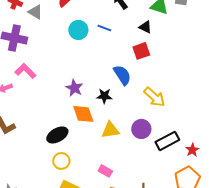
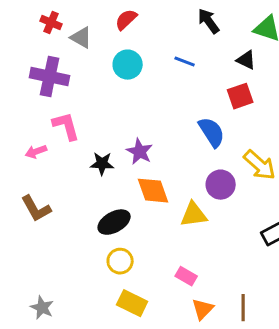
cyan circle: (78, 30) -> (128, 65), moved
pink L-shape: (25, 71) -> (66, 126), turned 30
black star: (104, 96) -> (102, 164), moved
purple circle: (141, 129) -> (221, 185), moved

